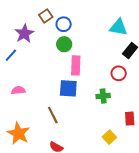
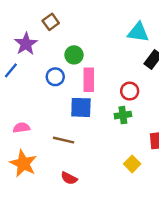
blue circle: (64, 24) -> (55, 77), moved
red circle: (119, 73) -> (130, 91), moved
pink semicircle: (18, 90) -> (21, 128), moved
brown line: (53, 115) -> (64, 140), turned -48

